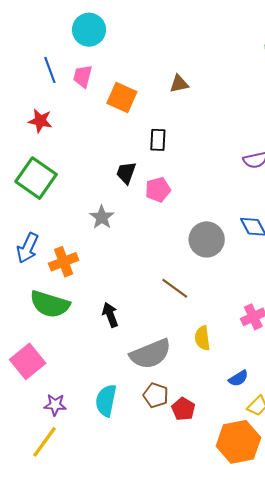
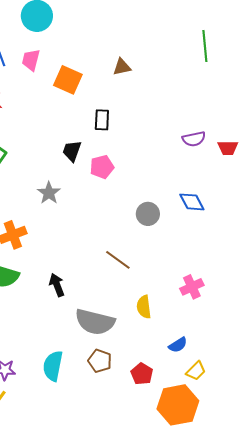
gray circle: (207, 239) -> (148, 214), size x0.7
gray semicircle: (150, 354) -> (95, 322), turned 36
red pentagon: (183, 409) -> (142, 374), moved

